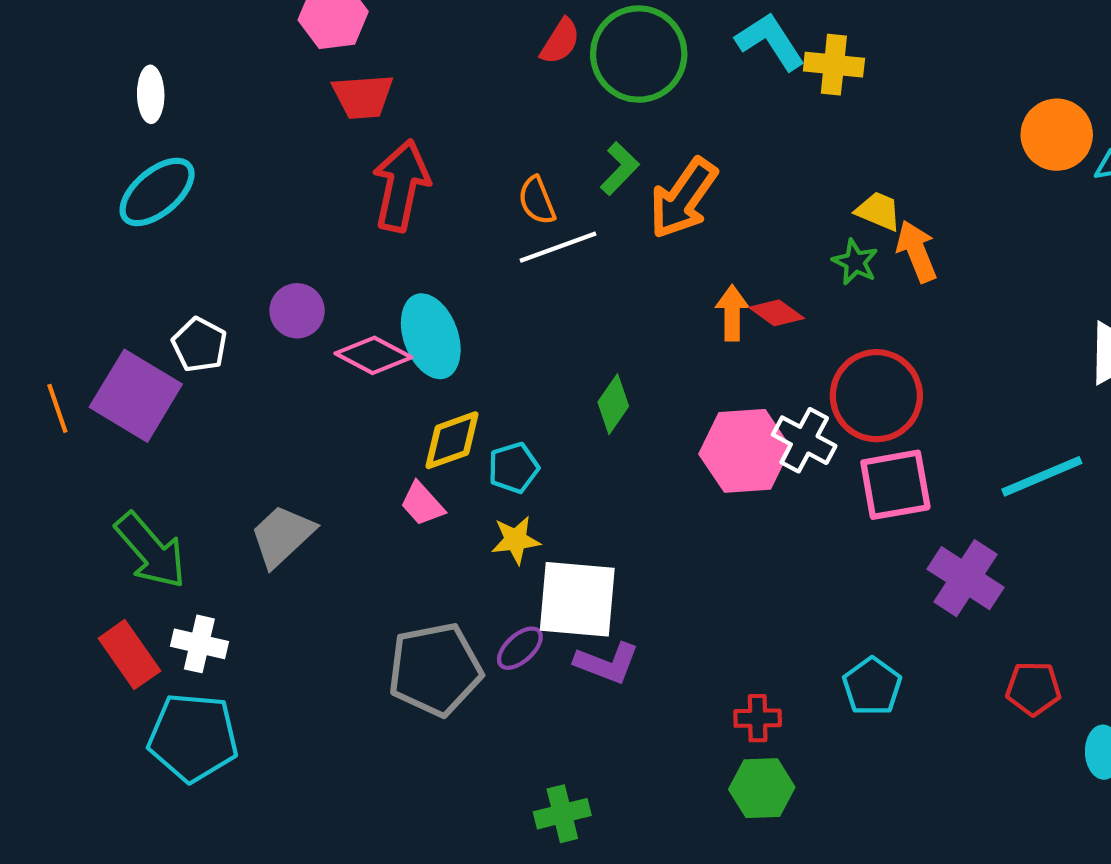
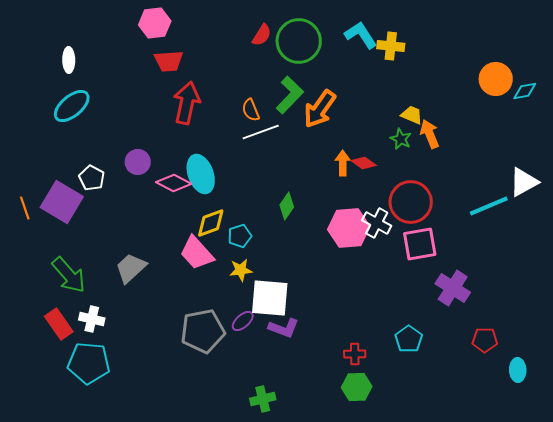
green L-shape: (620, 169) -> (290, 95), size x1.5
cyan line: (1042, 476) -> (489, 206), moved
pink trapezoid: (422, 504) -> (197, 253), size x1.6

